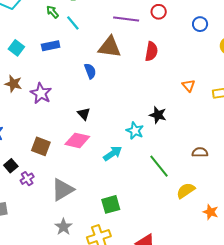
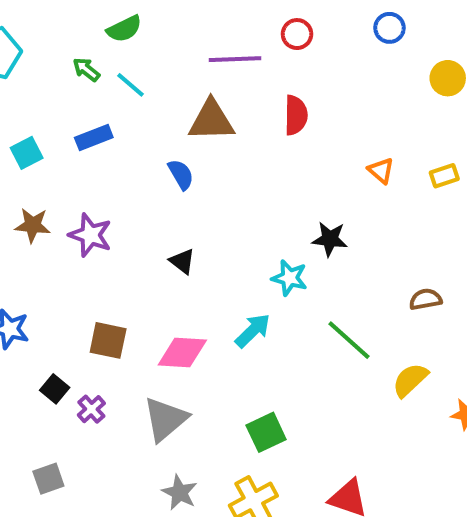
blue circle: (200, 24) -> (389, 28), moved
cyan square: (16, 48) -> (27, 153), turned 35
pink diamond: (77, 140) -> (182, 352), moved

